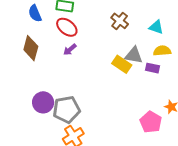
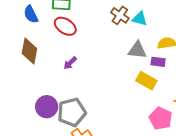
cyan triangle: (156, 27) -> (140, 19), moved
purple arrow: (70, 50) -> (70, 63), moved
yellow rectangle: (122, 64) -> (146, 81), moved

